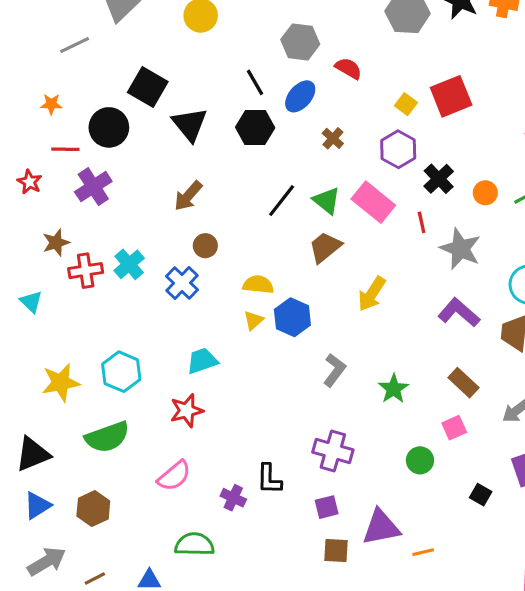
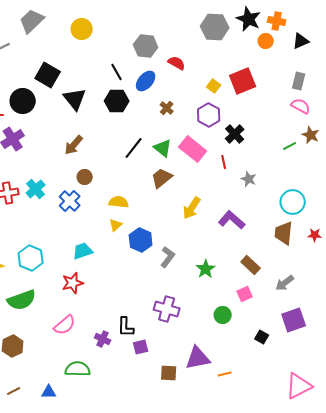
orange circle: (485, 193) -> (266, 41), moved
gray star: (460, 249) -> (249, 179), size x0.6
purple L-shape: (459, 313) -> (232, 220), moved
blue hexagon: (292, 317) -> (141, 240), moved
purple square: (327, 507) -> (141, 347), moved

